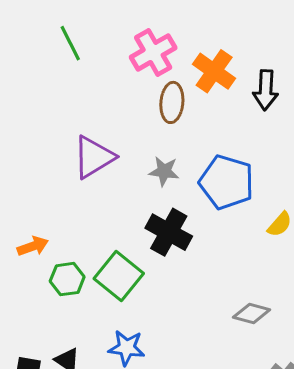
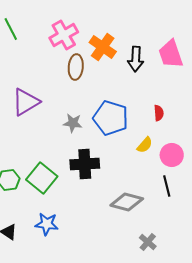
gray star: (164, 171) -> (73, 123), moved
black cross: (169, 232) -> (85, 164), moved, turned -32
gray diamond: (252, 313) -> (127, 202), size x1.4

